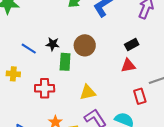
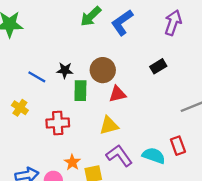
red triangle: (128, 65) -> (117, 94), moved
yellow cross: (13, 74) -> (20, 108), turned 32
red rectangle: (140, 96) -> (178, 146), moved

